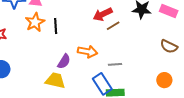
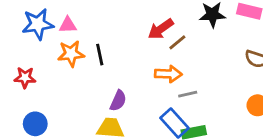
orange star: (35, 22) -> (71, 54), turned 30
orange arrow: (87, 52) -> (168, 74), moved

